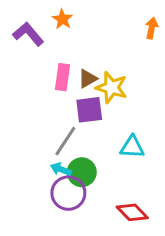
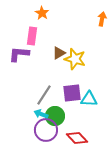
purple L-shape: (28, 34) -> (19, 54), moved, turned -45
pink rectangle: (62, 77) -> (32, 36), moved
purple square: (89, 110) -> (72, 93), moved
red diamond: (132, 212) -> (77, 138), moved

